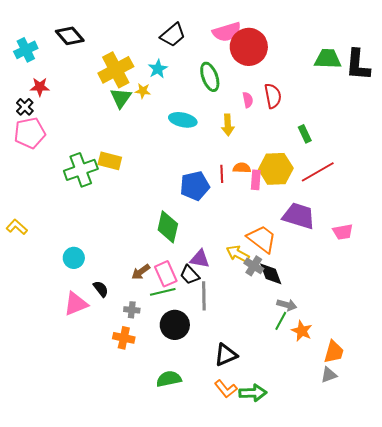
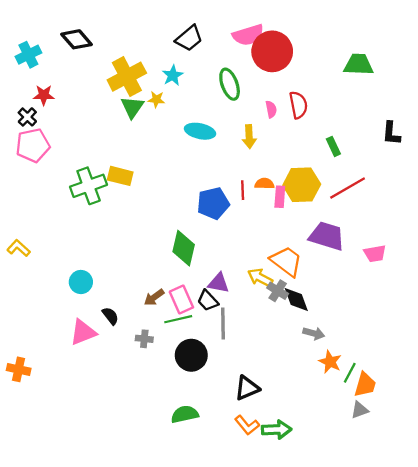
black L-shape: (358, 65) -> (391, 133), moved, size x0.7
green line: (281, 321) -> (350, 373), moved
orange cross: (124, 338) -> (19, 369), moved

